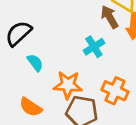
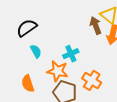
cyan cross: (94, 47) -> (71, 54), moved
orange semicircle: (31, 107) -> (28, 83), turned 30

